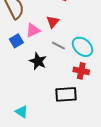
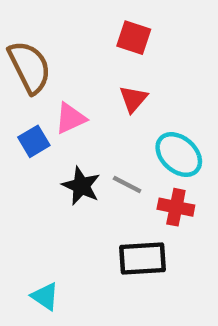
red triangle: (53, 22) -> (133, 99), moved
gray line: (58, 46) -> (127, 185), moved

